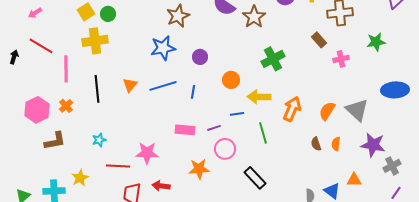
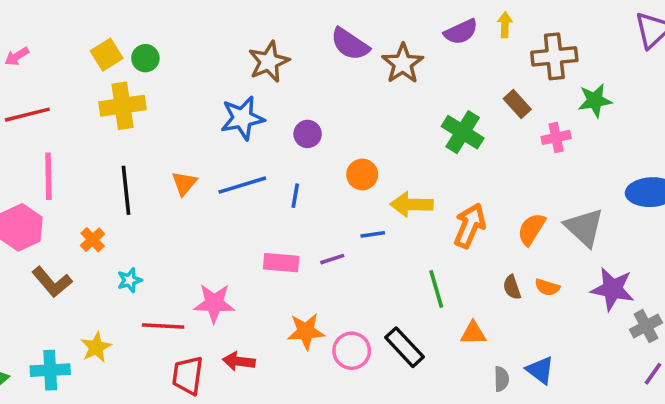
green star: (376, 42) -> (595, 100), moved
red line: (41, 46) -> (27, 115), turned -45
green cross: (273, 59) -> (463, 132), moved, turned -30
pink line: (66, 69) -> (48, 176), moved
orange cross: (66, 106) -> (93, 240), moved
green line: (263, 133) -> (436, 289), moved
brown L-shape: (55, 141) -> (52, 282), turned 60
orange semicircle: (336, 144) -> (547, 287), turned -80
pink circle: (225, 149) -> (352, 351), moved
orange triangle: (354, 180) -> (473, 333), moved

